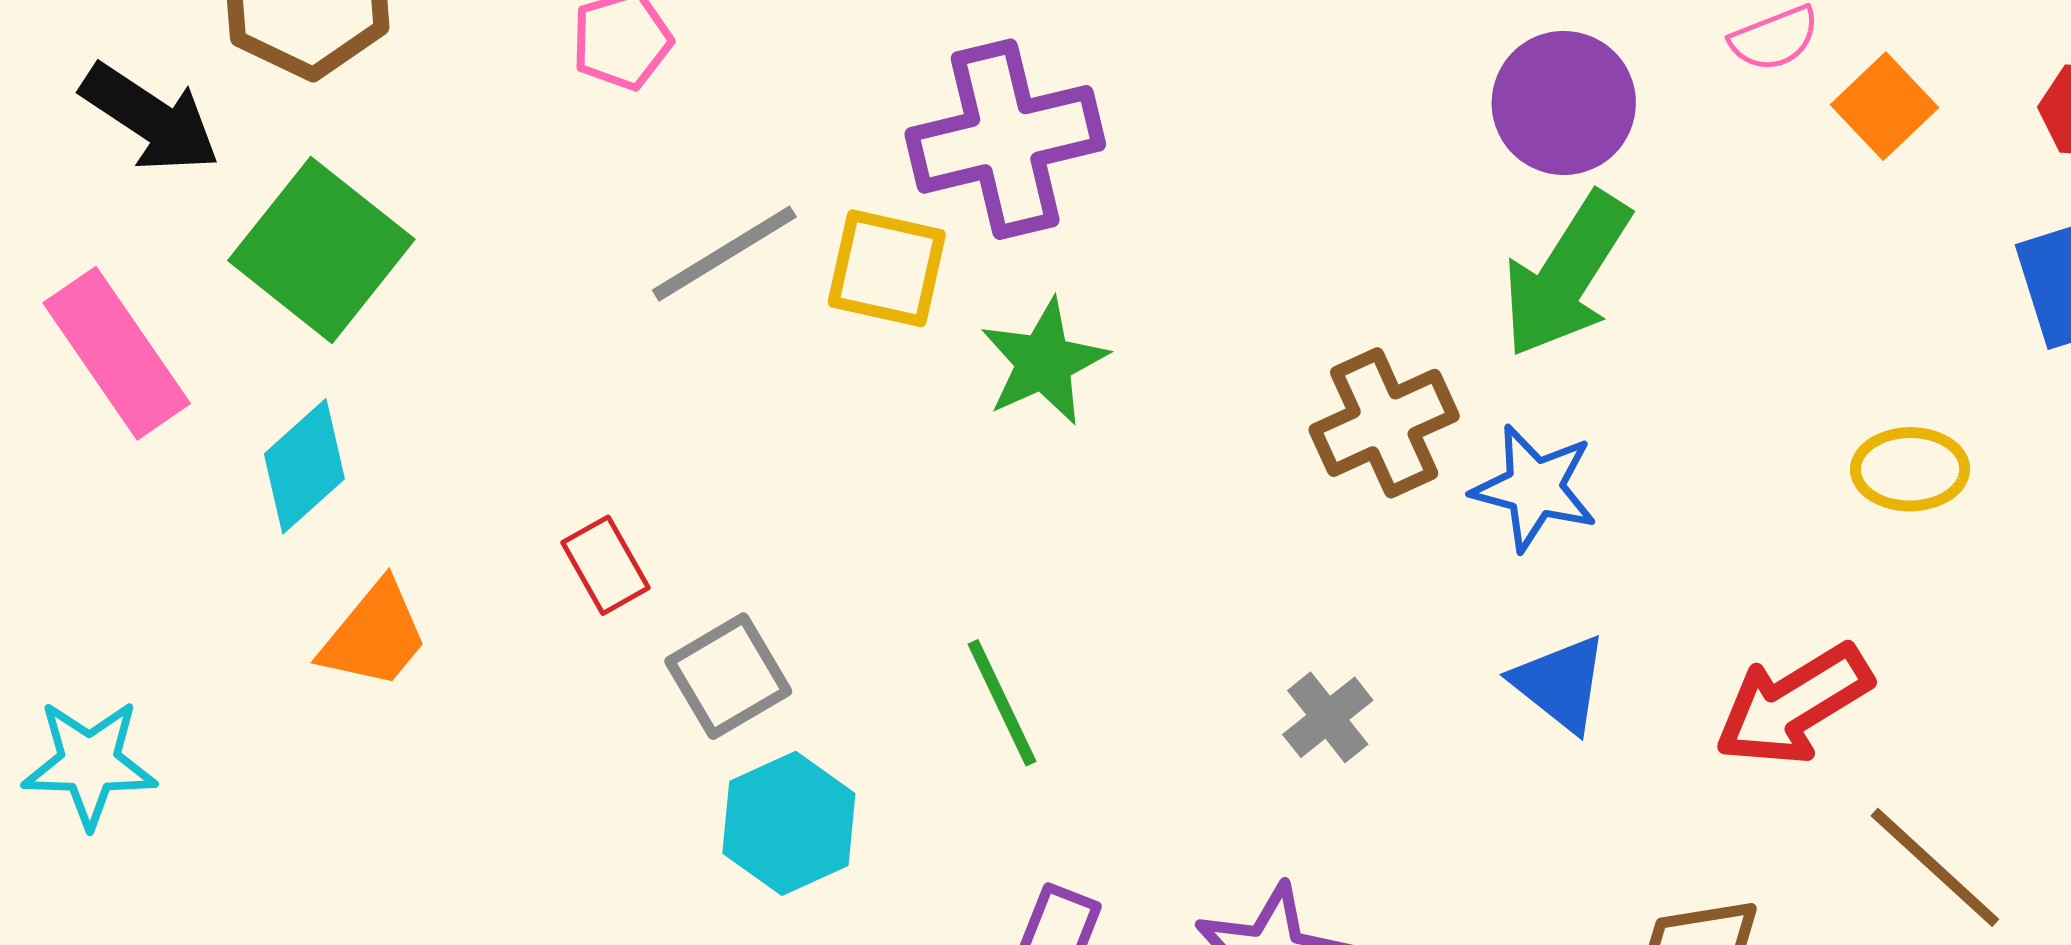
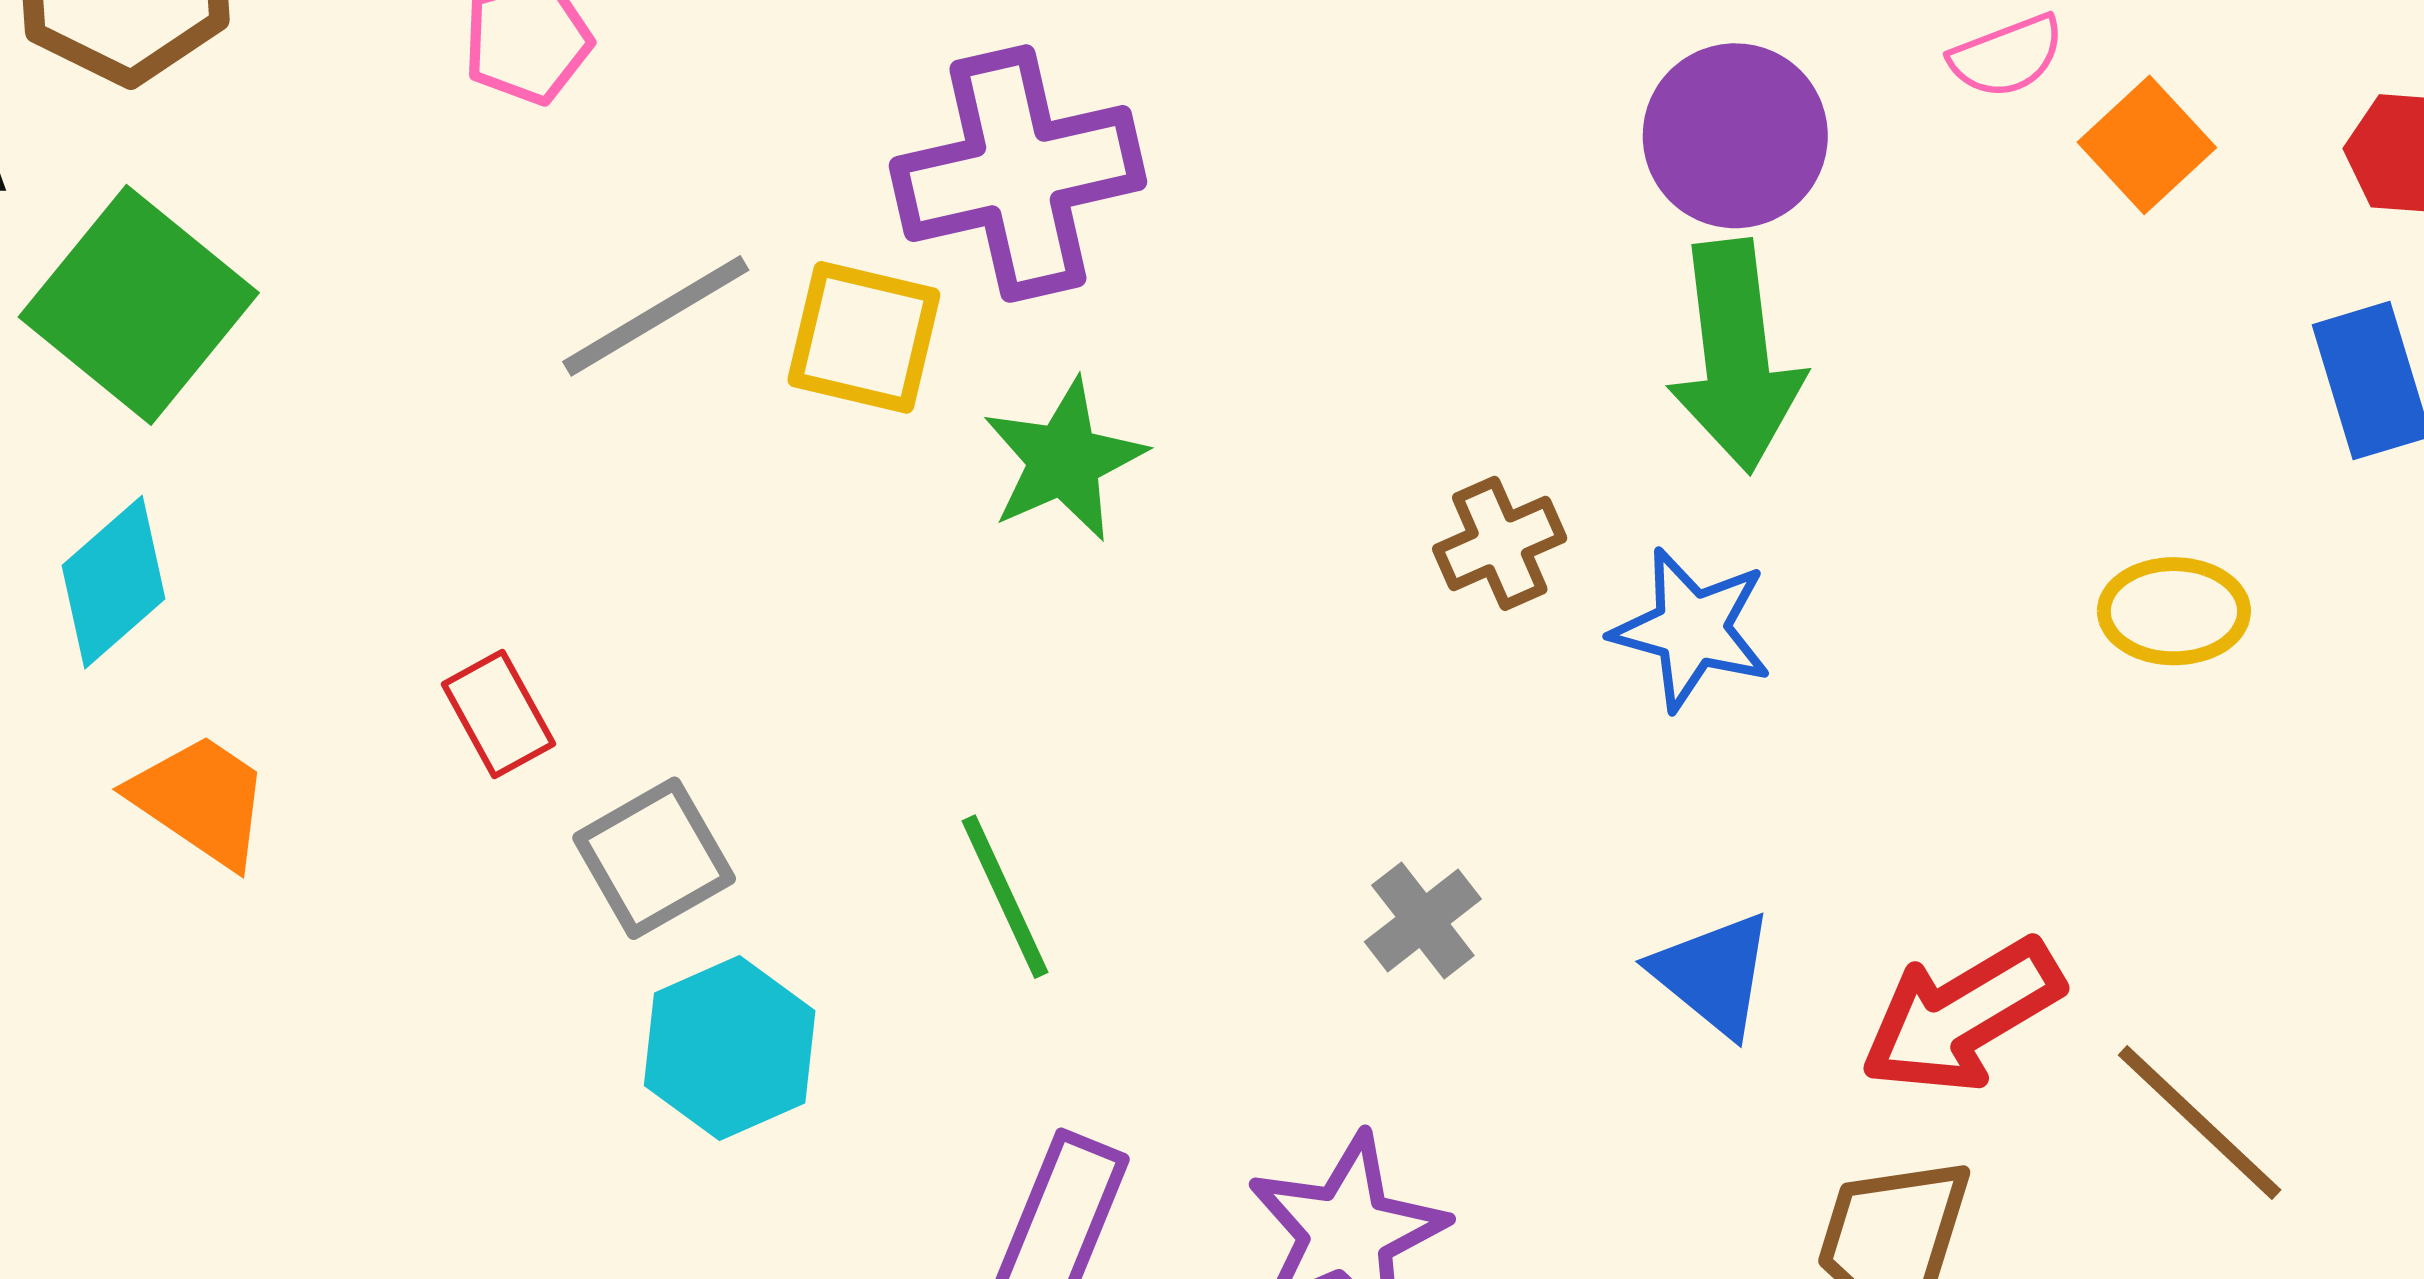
green arrow: (1566, 275) -> (1736, 356), turned -40
brown cross: (1384, 423) -> (1500, 543), size x0.7
orange trapezoid: (374, 635) -> (201, 800), turned -96
blue triangle: (1560, 683) -> (1713, 974), moved
red arrow: (1793, 705) -> (1962, 1016), moved

